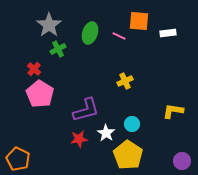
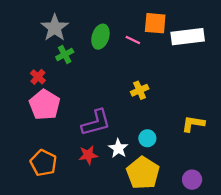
white rectangle: (168, 33) -> (188, 37), size x1.8
orange pentagon: (18, 159) -> (43, 163), moved
purple circle: (182, 161) -> (192, 180), moved

